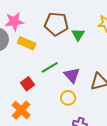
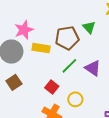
brown pentagon: (56, 24) -> (67, 38), moved
yellow circle: (68, 98) -> (75, 99), moved

